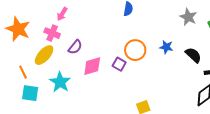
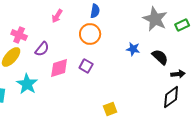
pink arrow: (62, 14) -> (57, 16), moved
gray star: (188, 17) -> (155, 19), size x1.4
orange circle: (135, 50) -> (90, 34), moved

